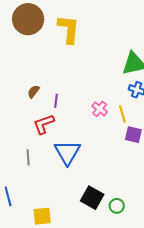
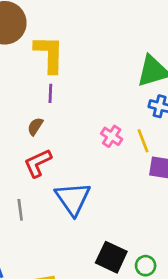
yellow L-shape: (69, 29) -> (49, 54), moved
brown semicircle: (33, 92) -> (35, 126), moved
purple line: (56, 101) -> (50, 93), moved

